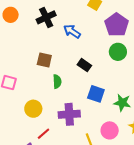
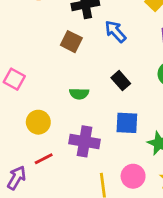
brown square: (44, 60) -> (71, 42), moved
green semicircle: (57, 82) -> (79, 94), turned 80
blue square: (96, 94) -> (127, 123), turned -30

